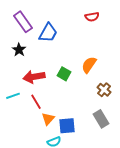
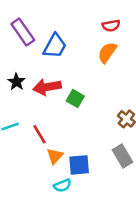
black star: (19, 50) -> (16, 82), moved
orange semicircle: (89, 65) -> (107, 52), moved
red arrow: (34, 77) -> (47, 87), moved

